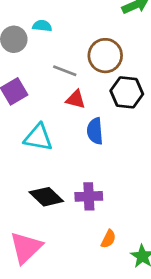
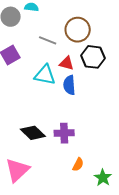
red triangle: (76, 99) -> (67, 63), moved
cyan triangle: (38, 137) -> (45, 75), moved

